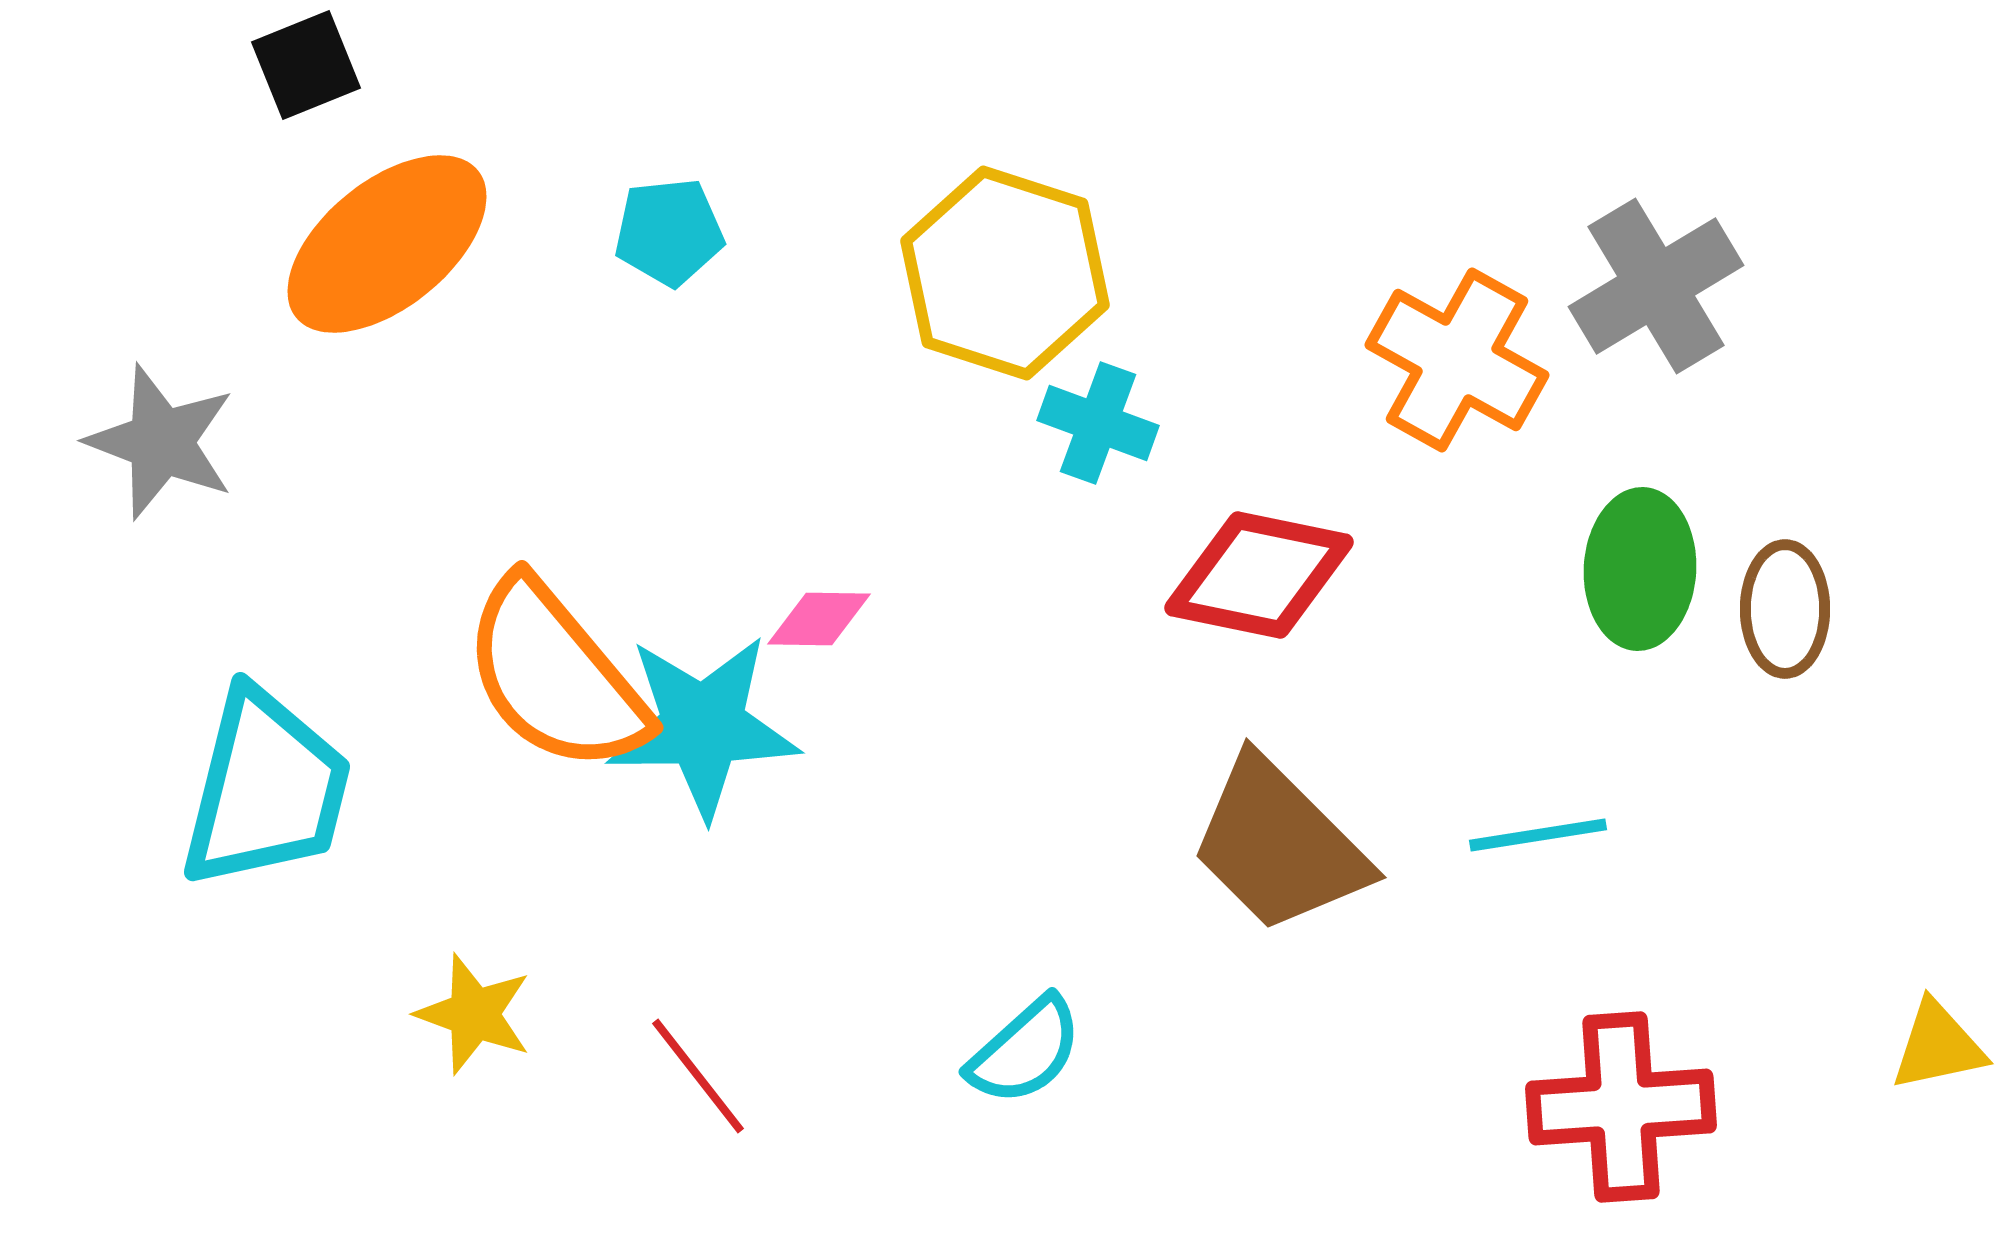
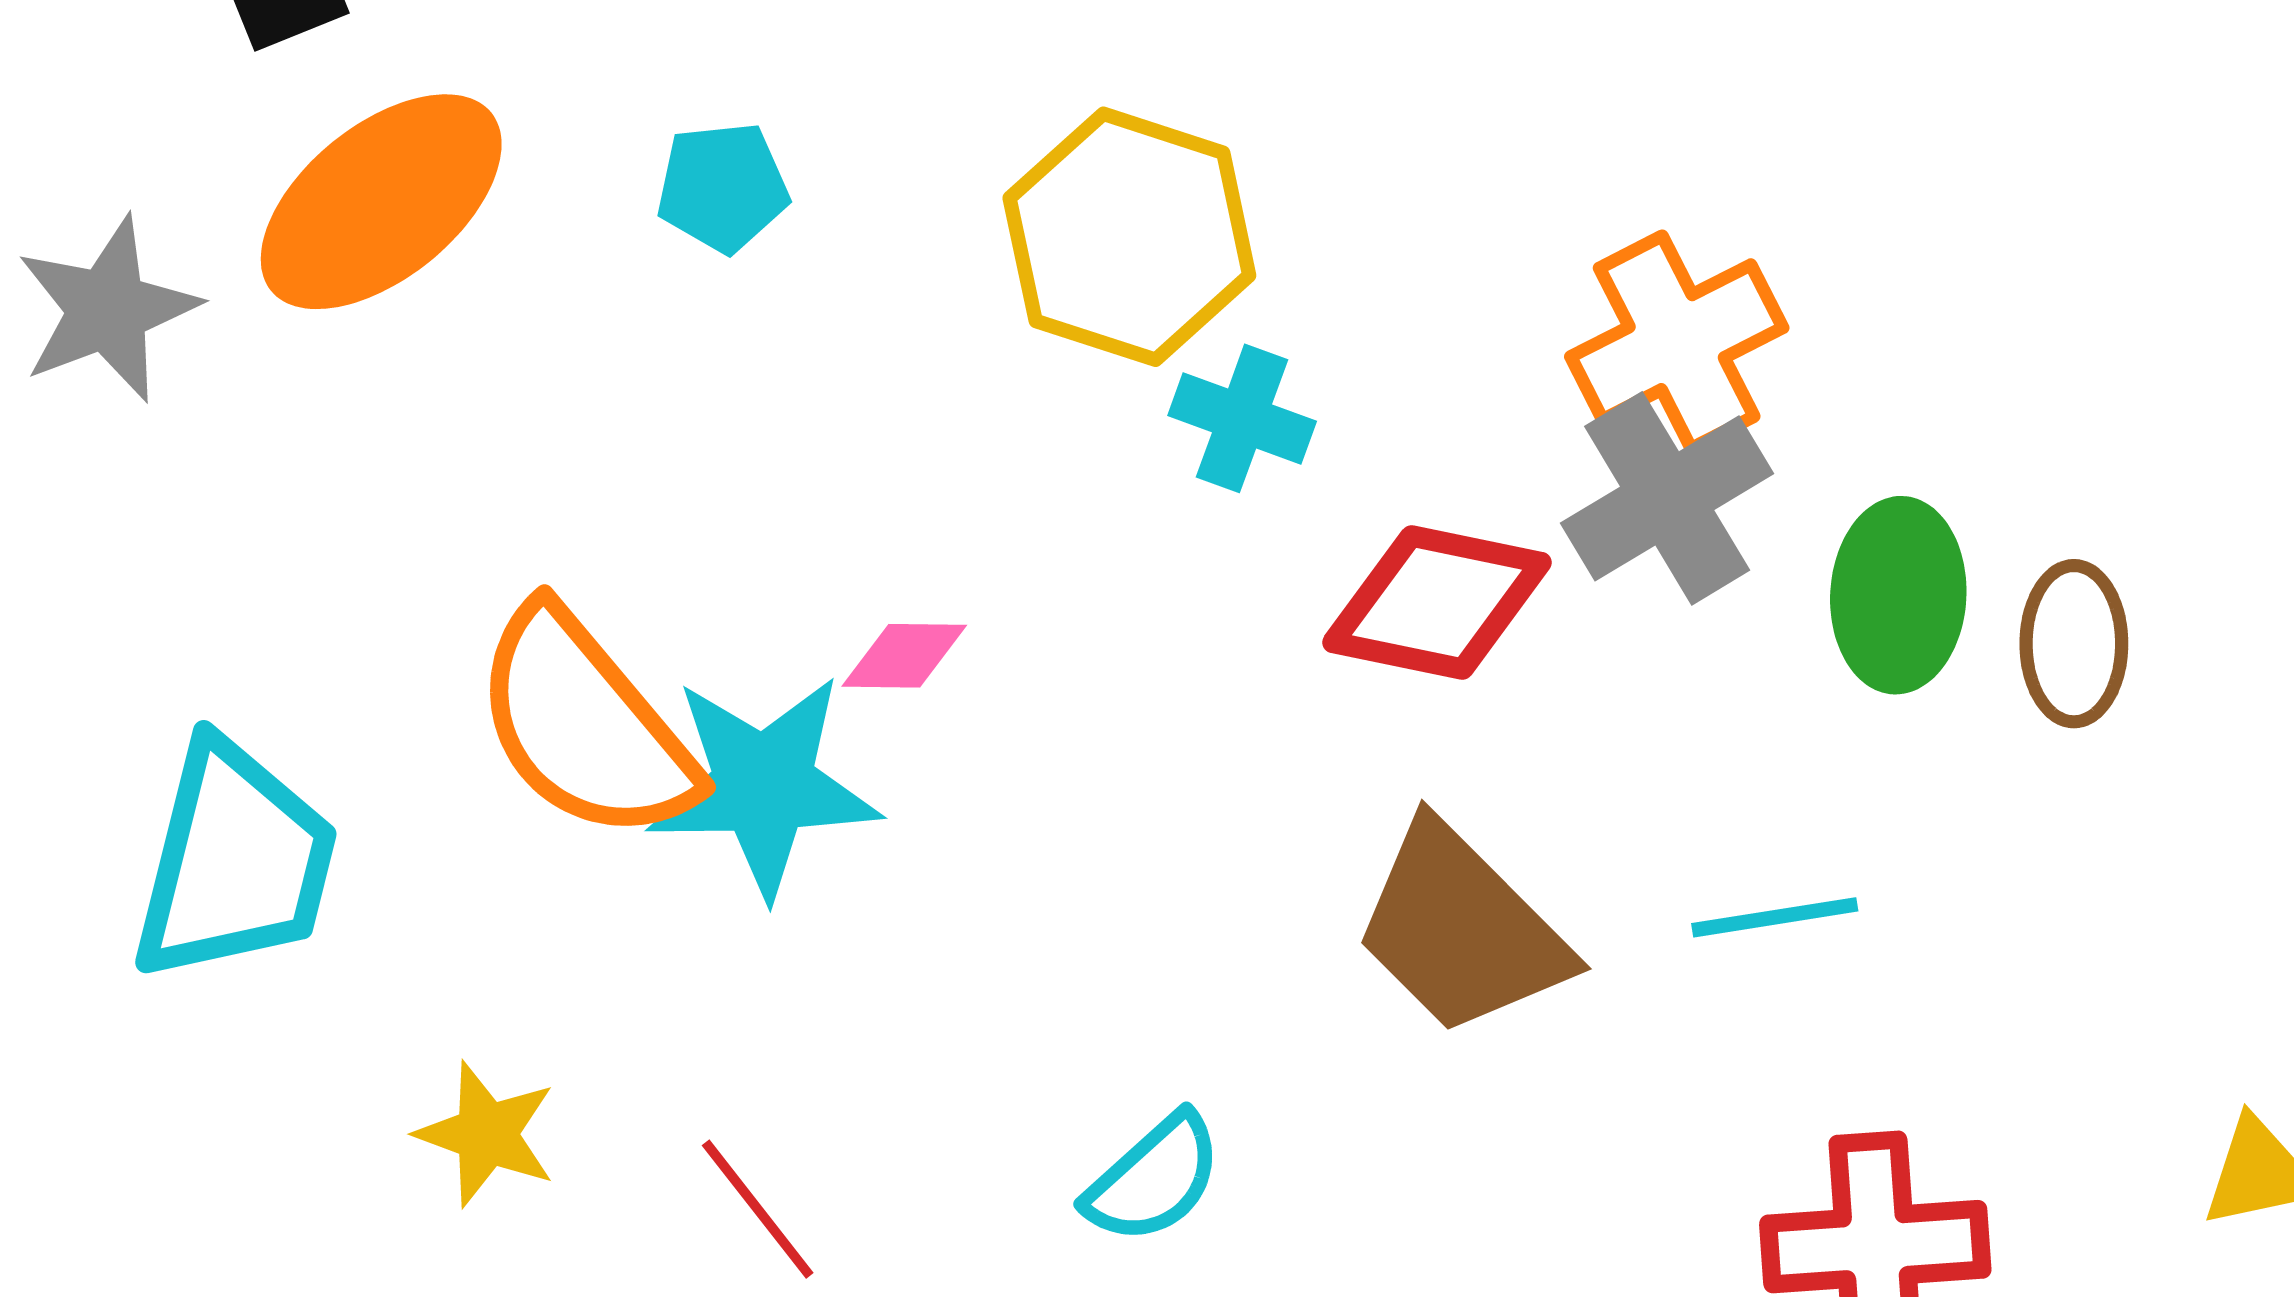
gray cross: (1656, 286) -> (1667, 498), moved
orange cross: (1457, 360) -> (1677, 342), turned 34
gray star: (161, 442) -> (108, 309), moved, turned 30

